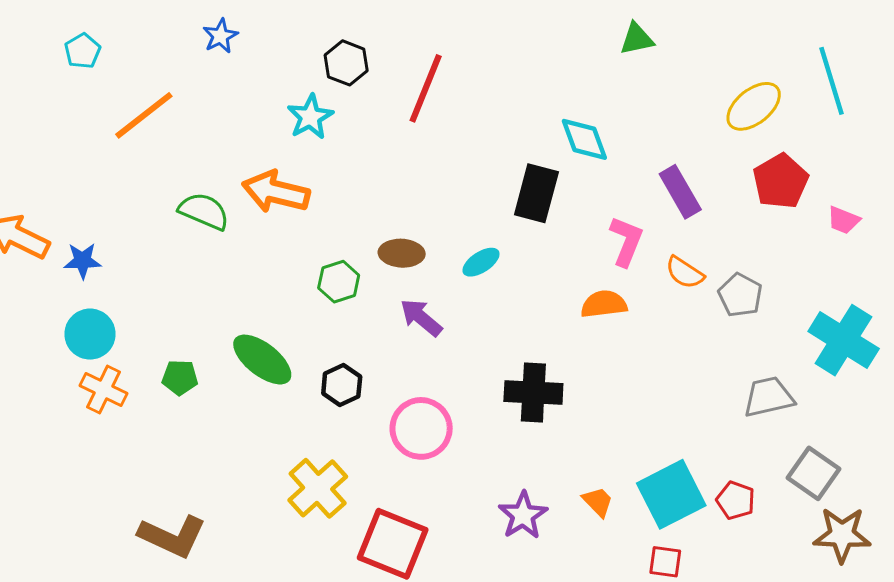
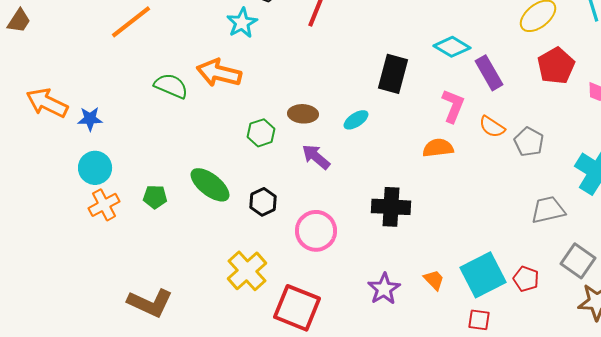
cyan diamond: (584, 139) -> (452, 47), moved, turned -39
orange cross: (103, 389) -> (104, 205), turned 36

